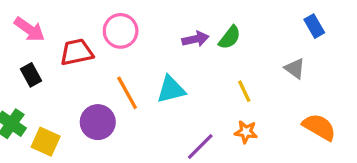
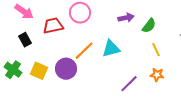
green semicircle: (230, 37) -> (149, 26), moved
orange line: (127, 93) -> (84, 51), turned 75
yellow square: (46, 142) -> (39, 71), moved

